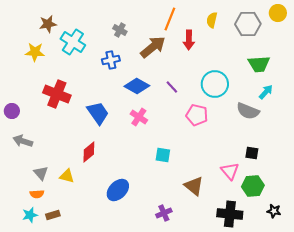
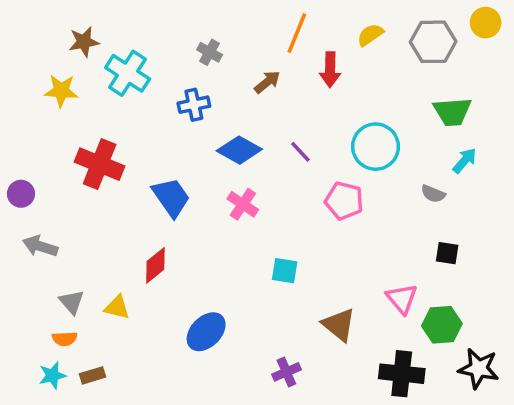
yellow semicircle: (212, 20) -> (370, 35), turned 42
brown arrow: (153, 47) -> (267, 82), size x0.6
gray semicircle: (248, 111) -> (433, 194), size x0.6
black square: (252, 153) -> (447, 253), moved
black star: (274, 211) -> (479, 368), size x1.6

